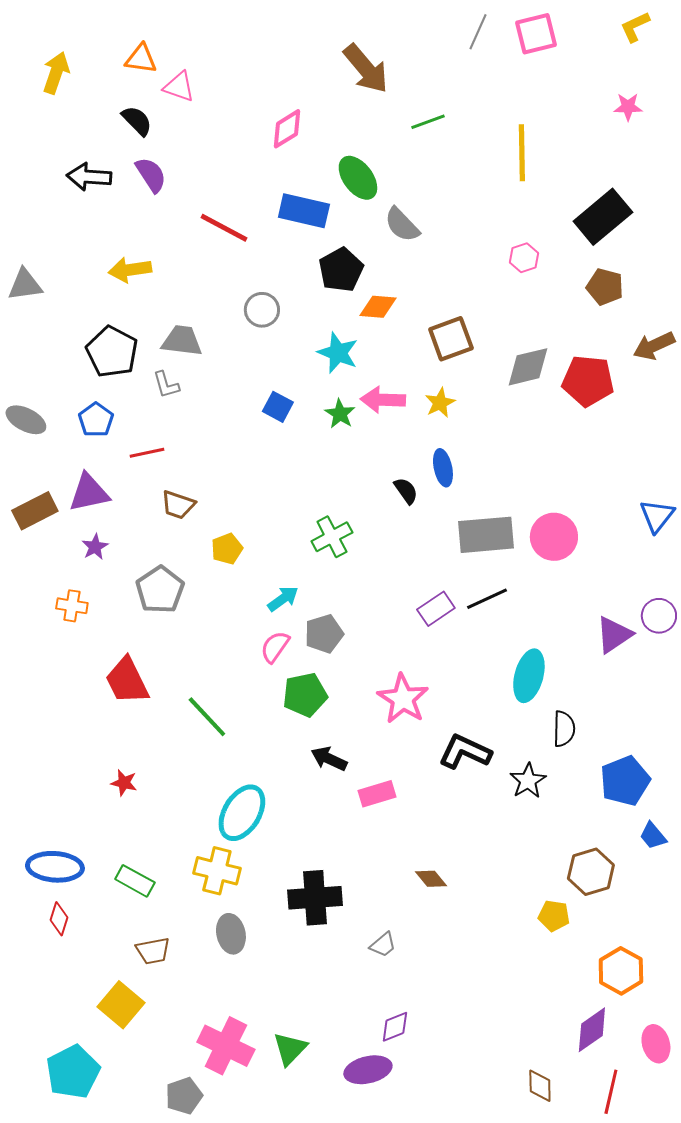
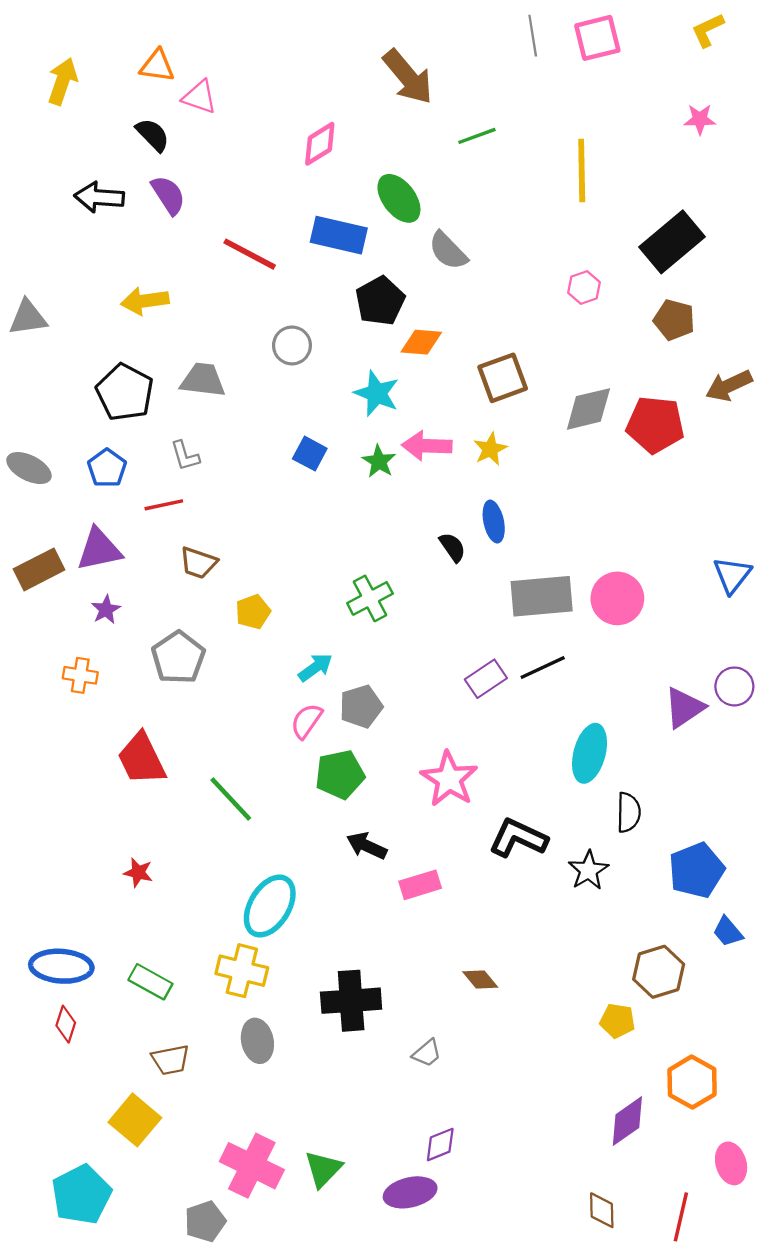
gray line: (478, 32) -> (533, 36), turned -33
gray L-shape: (166, 385) -> (185, 456), moved
purple diamond: (592, 1030) -> (627, 1121), moved

